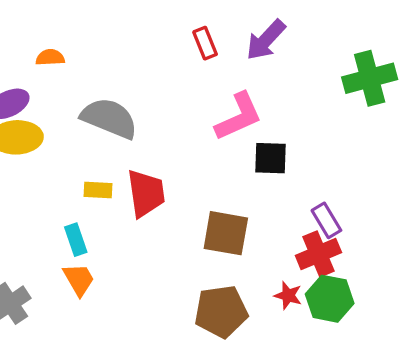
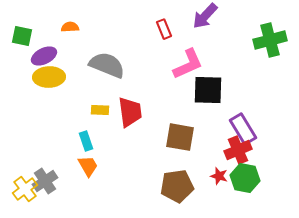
red rectangle: (205, 43) -> (164, 29), moved
black square: (271, 158) -> (208, 90), size x1.4
purple rectangle: (326, 220) -> (243, 129), size x1.4

